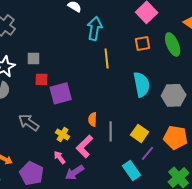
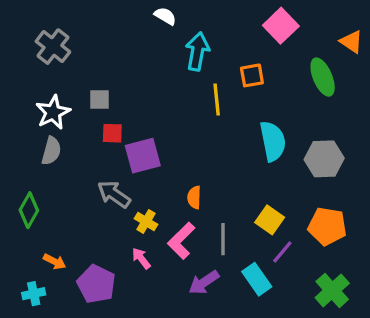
orange square: (143, 43) -> (252, 75), moved
gray arrow: (29, 122) -> (114, 194), moved
gray line: (111, 131) -> (223, 239), moved
purple arrow: (75, 172) -> (204, 282), moved

